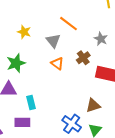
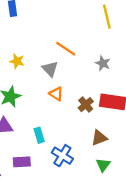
brown cross: (83, 58) -> (86, 105), moved
cyan rectangle: (31, 102) -> (39, 135), moved
blue cross: (72, 124) -> (62, 156), moved

